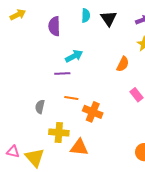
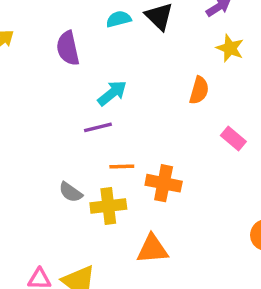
cyan semicircle: (86, 16) -> (119, 19), turned -96
gray semicircle: (40, 107) -> (71, 192), turned -56
yellow cross: (59, 133) -> (108, 206), moved

